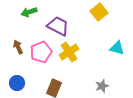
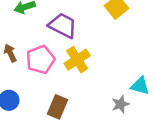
cyan triangle: (117, 48) -> (140, 86), moved

